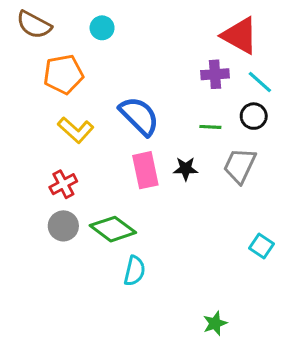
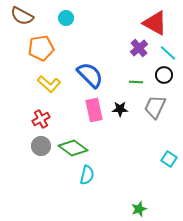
purple cross: (215, 74) -> (139, 48), turned -36

